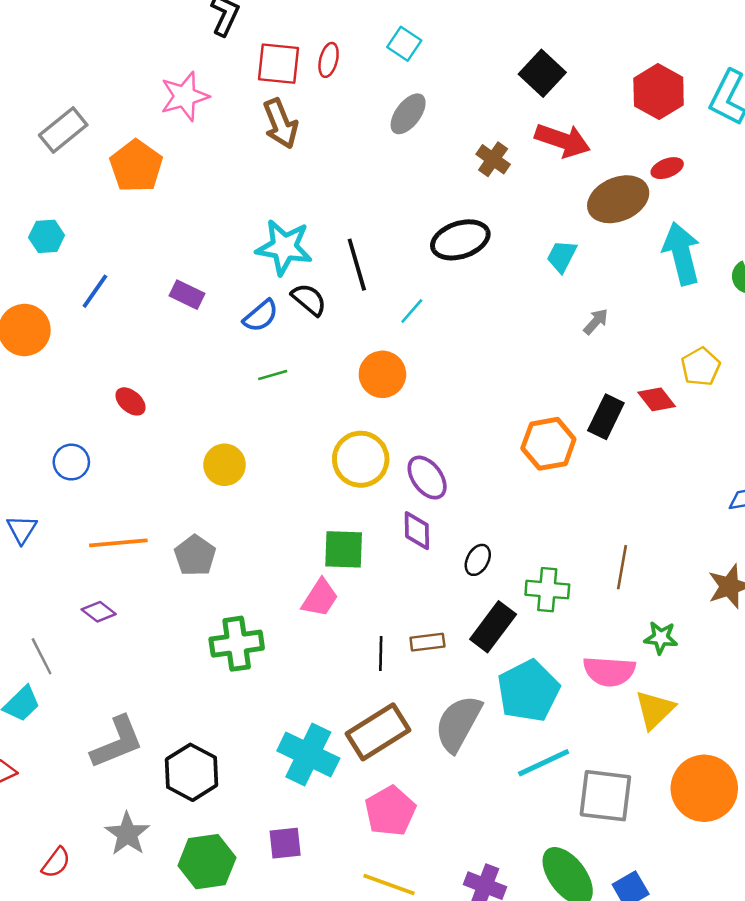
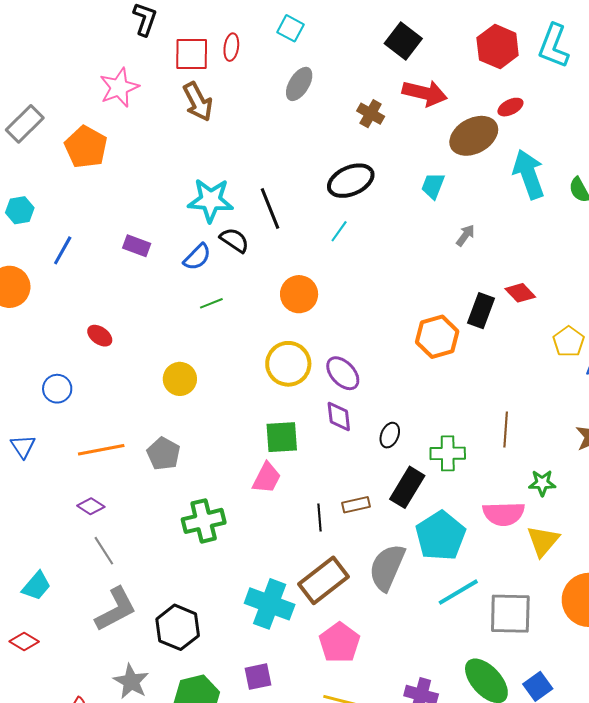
cyan line: (412, 311) -> (339, 231), moved
yellow pentagon: (701, 367) -> (569, 342), moved
gray line: (42, 656) -> (104, 551), moved

